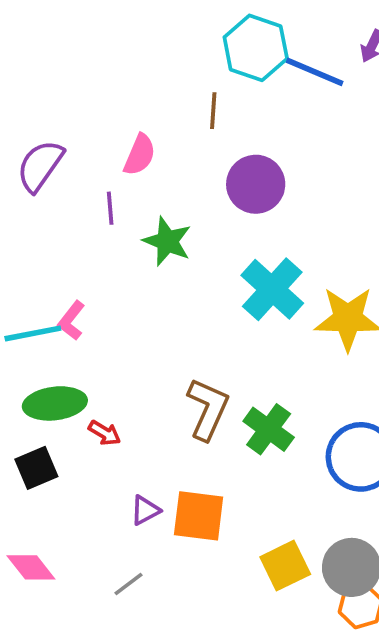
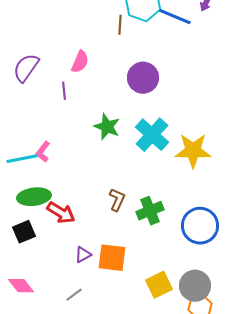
brown line: (213, 111) -> (120, 25), moved
green star: (167, 241) -> (107, 127), moved
brown L-shape: (208, 409) -> (117, 200), size x0.7
green cross: (269, 429) -> (150, 211), turned 32
red arrow: (105, 433) -> (61, 213), size x1.6

